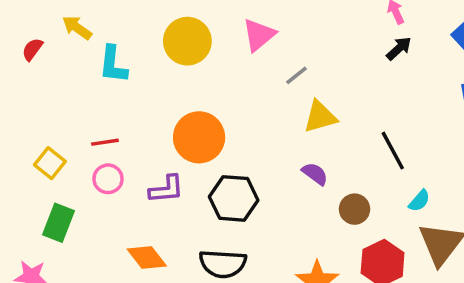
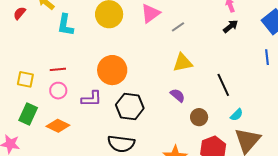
gray line: (296, 75) -> (178, 27), moved
yellow square: (50, 163) -> (25, 79), turned -30
orange diamond: (147, 258) -> (58, 126), moved, turned -30

